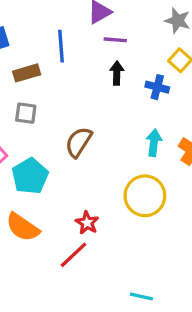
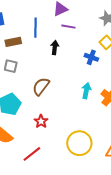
black arrow: (117, 73) -> (55, 47), moved
yellow circle: (145, 196) -> (79, 143), moved
red star: (87, 223) -> (41, 121), moved

